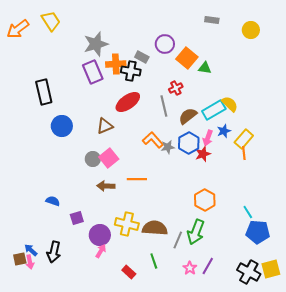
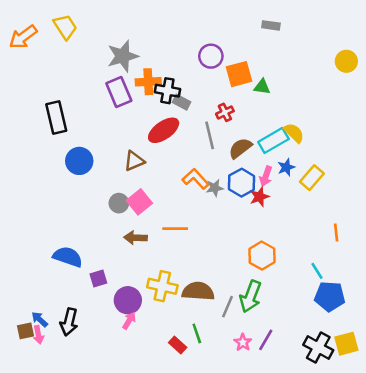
yellow circle: (251, 30) -> (346, 61), moved
gray rectangle: (142, 57) -> (181, 102), moved
orange square: (187, 58) -> (239, 74), turned 35
orange line: (244, 153) -> (336, 233), moved
blue semicircle: (53, 201) -> (68, 257), size x1.6
red rectangle: (129, 272) -> (178, 345), moved

